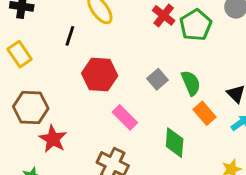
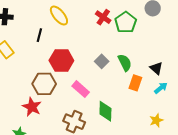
brown hexagon: (31, 108) -> (44, 84), moved
orange rectangle: (204, 113) -> (135, 83), turned 63
green diamond: (175, 143) -> (105, 111), moved

